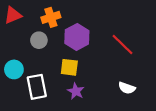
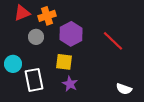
red triangle: (13, 15) -> (22, 13), moved
white semicircle: (127, 88) -> (124, 89), moved

